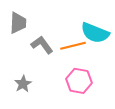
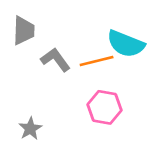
gray star: (23, 84) -> (30, 129), moved

